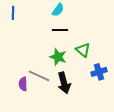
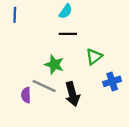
green triangle: (83, 50) -> (94, 57), turned 42
green star: (58, 57) -> (54, 65), moved

